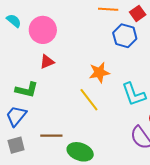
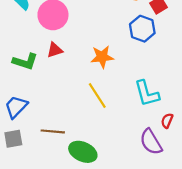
orange star: (99, 72) -> (102, 57), moved
green L-shape: (27, 90) -> (25, 62), moved

